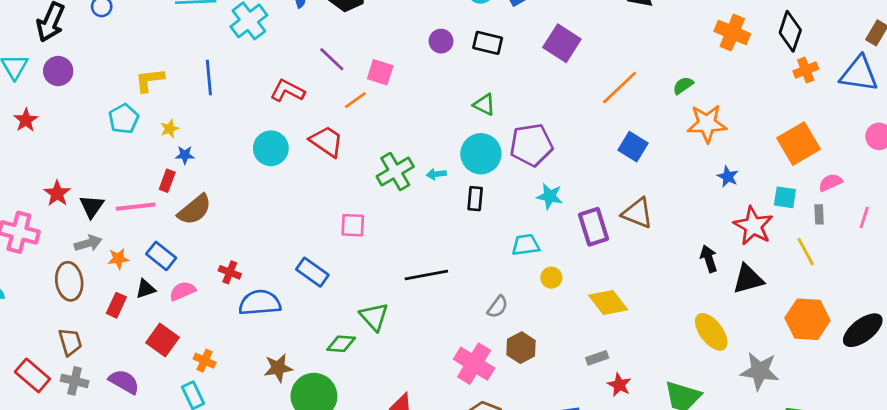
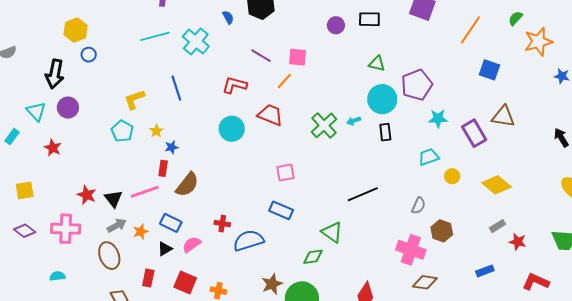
pink square: (353, 225) -> (285, 172), moved
red rectangle: (116, 305) -> (148, 278), moved

